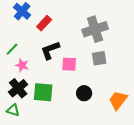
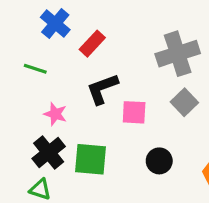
green line: (12, 49) -> (35, 69), moved, turned 64
gray square: (99, 58) -> (184, 102), turned -35

